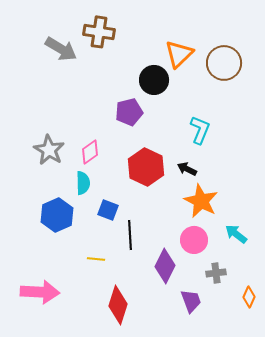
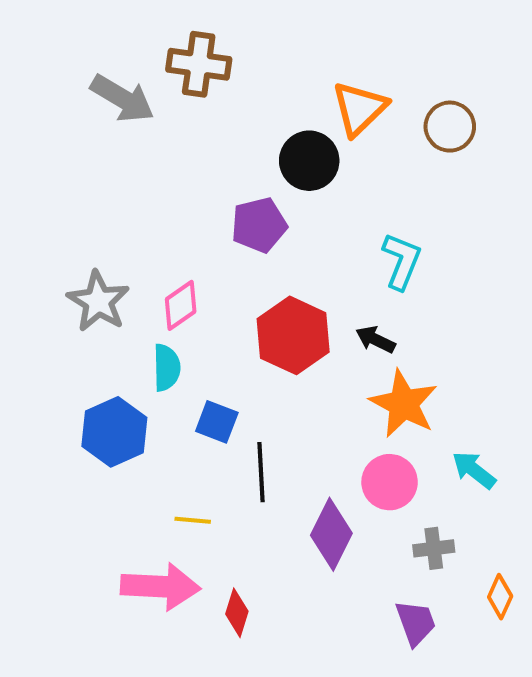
brown circle: (224, 63) -> (450, 127), size x0.7
pink arrow: (40, 292) -> (161, 587), moved
purple trapezoid: (191, 301) -> (416, 623), moved
red diamond: (118, 305) -> (237, 613), size x0.6

